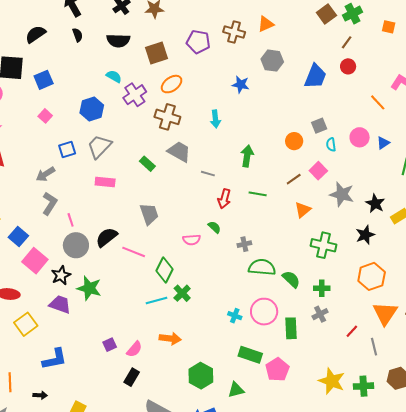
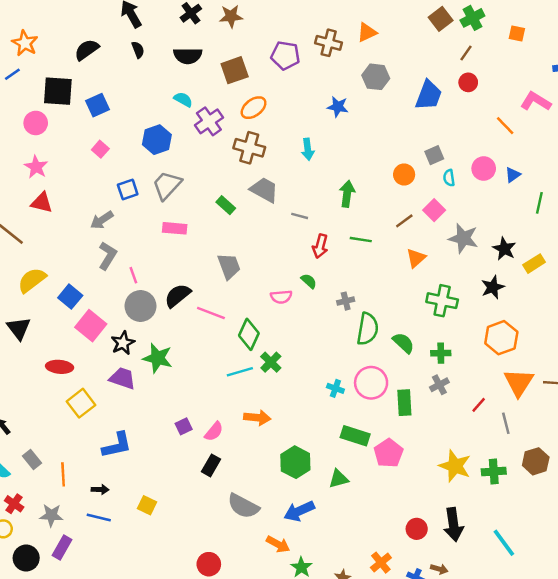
green semicircle: (262, 267) -> (368, 329), turned 96

